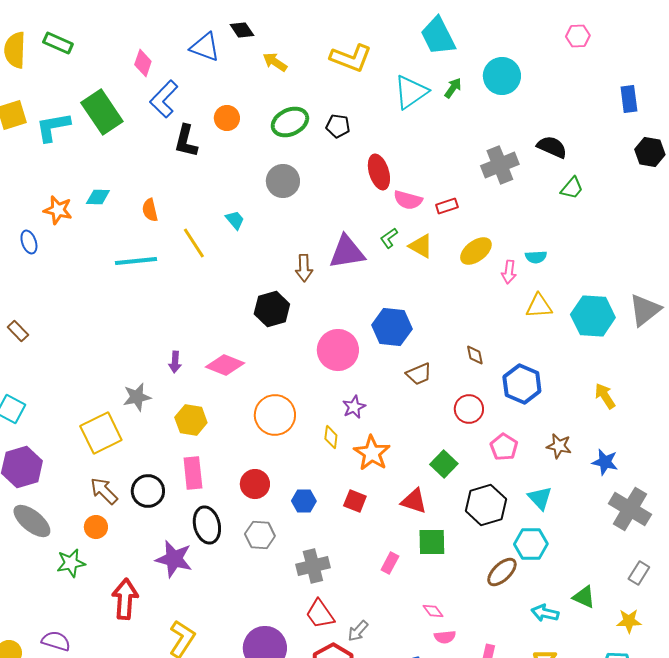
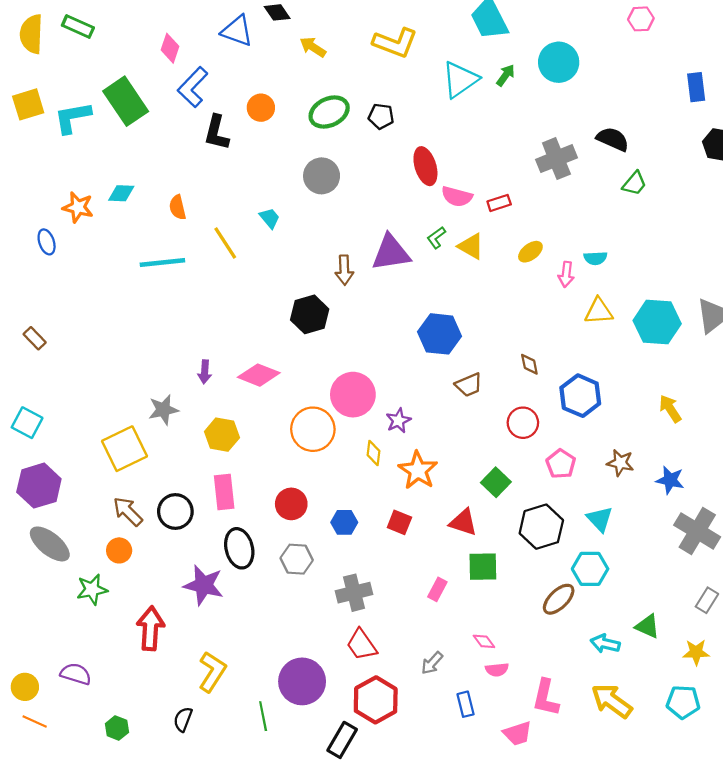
yellow ellipse: (476, 251) -> (530, 252), size x0.7
pink circle: (338, 350) -> (353, 395), moved
gray arrow: (358, 631) -> (432, 663), moved

